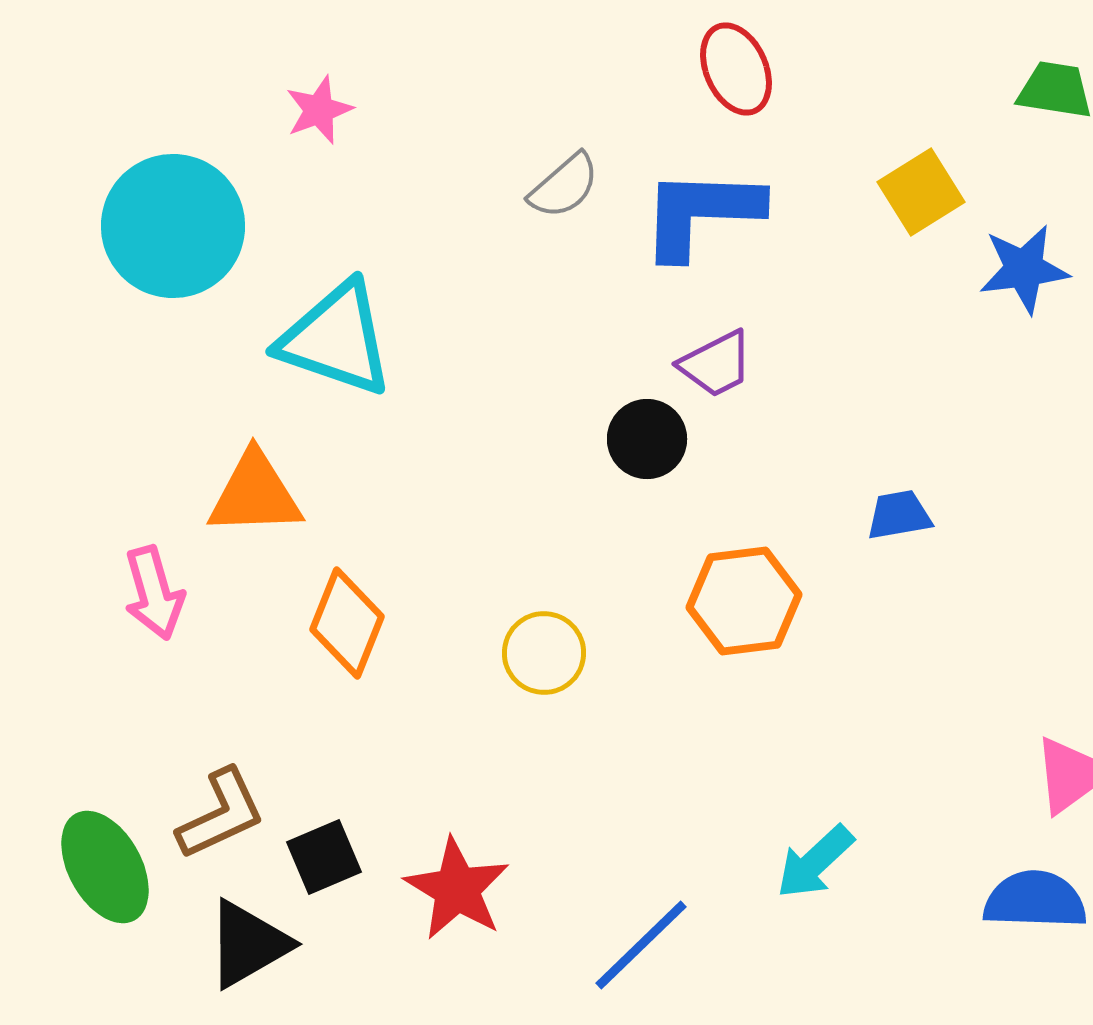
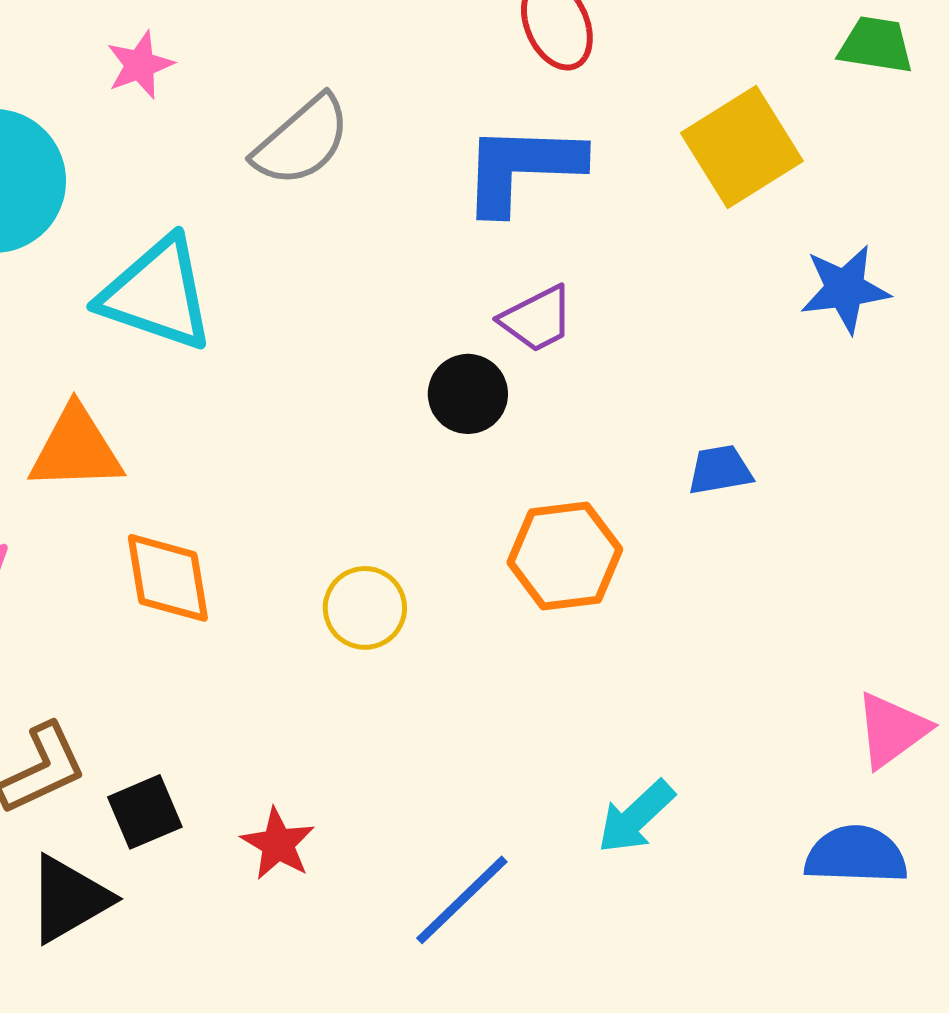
gray semicircle: (564, 186) -> (302, 141), moved, size x1.4
yellow square: (921, 192) -> (742, 147), size x1.4
blue star: (1024, 269) -> (845, 289), moved
orange diamond: (347, 623) -> (168, 578), turned -31
red star: (457, 889) -> (278, 844), size x0.7

